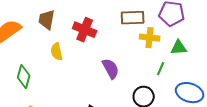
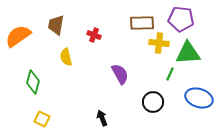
red cross: (85, 30) -> (94, 35), size x0.6
green triangle: (179, 48) -> (188, 53), size x1.5

